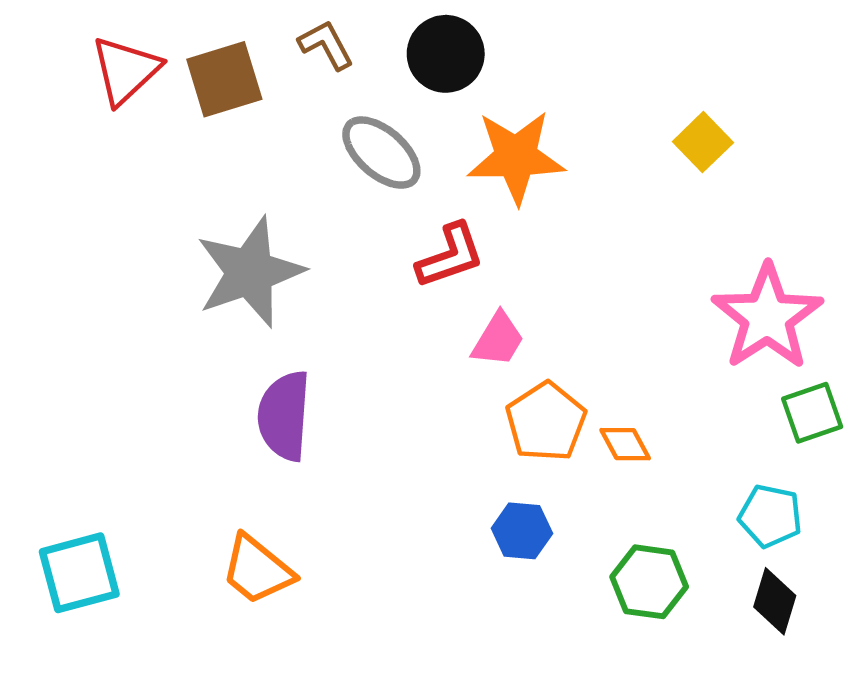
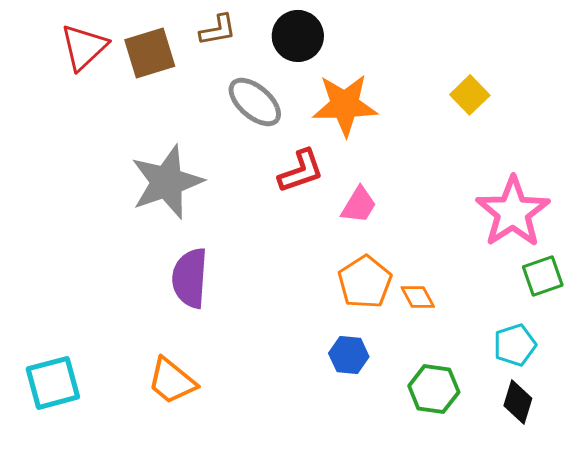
brown L-shape: (326, 45) -> (218, 30), turned 108
pink trapezoid: (498, 340) -> (359, 205), moved
cyan pentagon: (770, 516) -> (515, 345), turned -30

